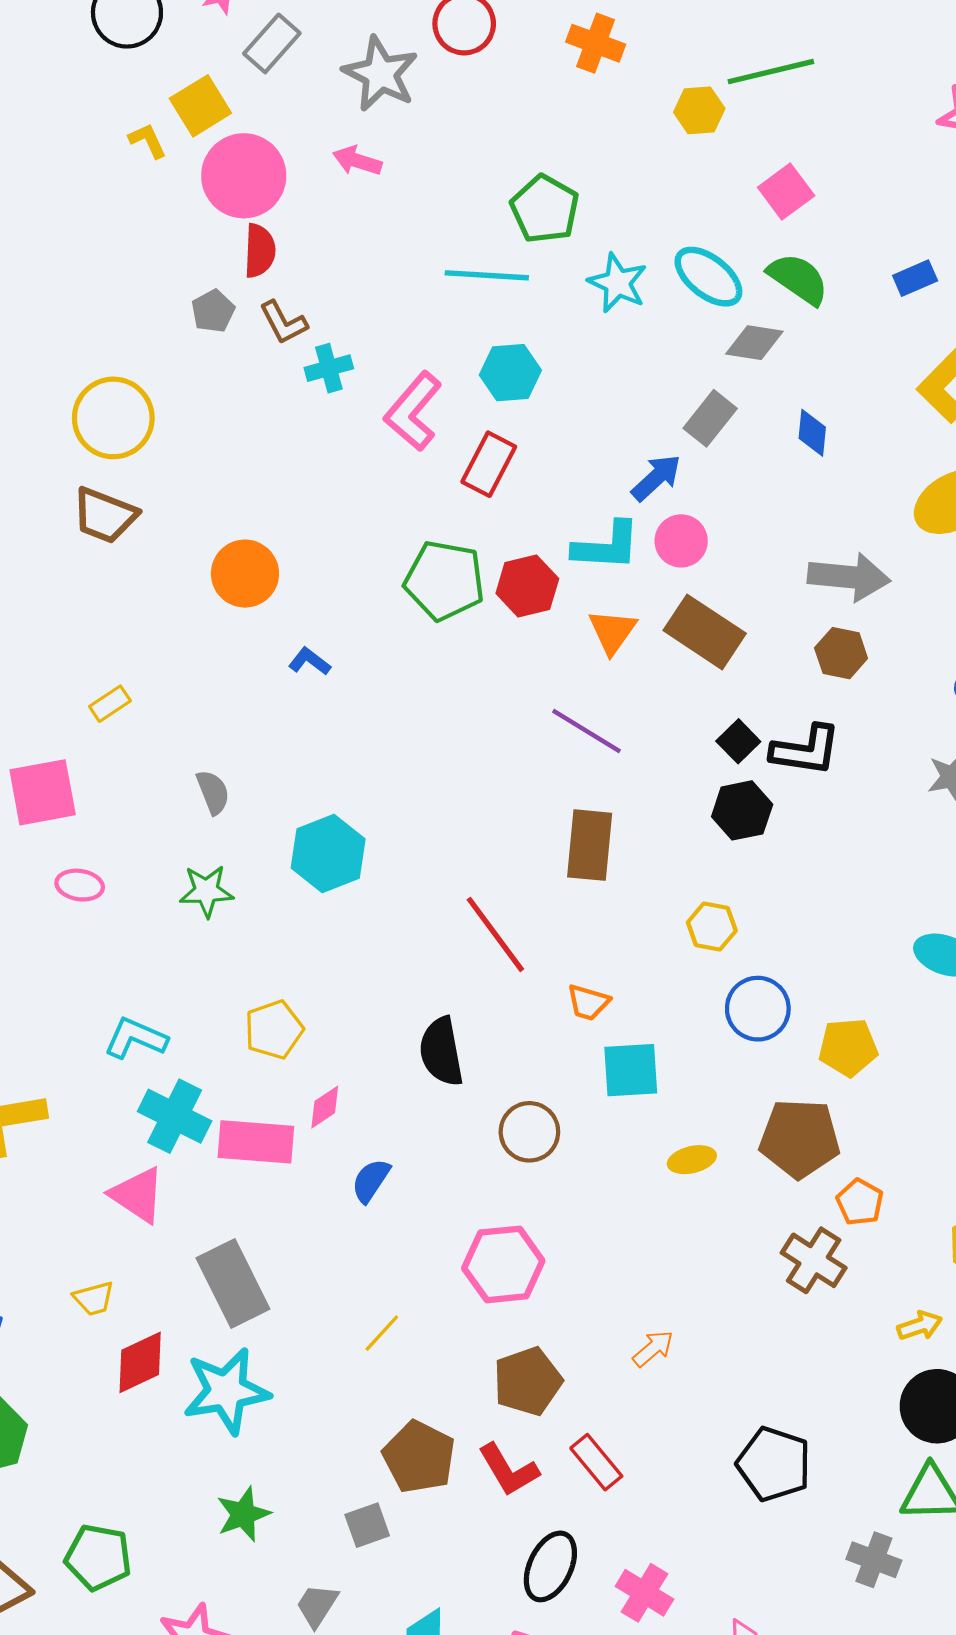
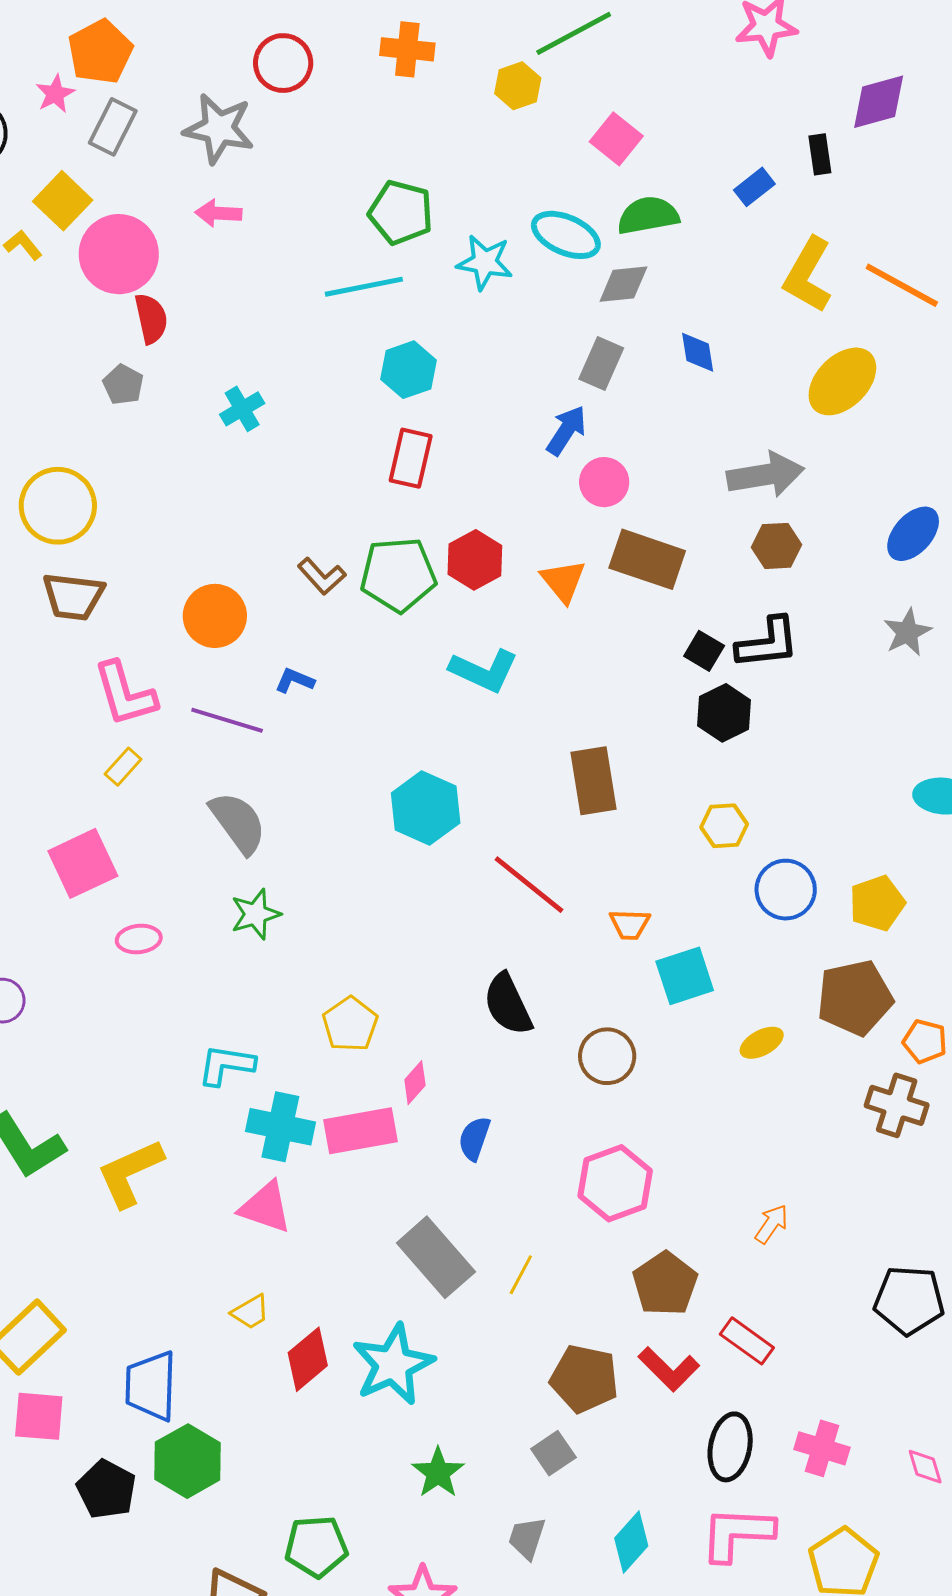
green semicircle: (798, 279) -> (648, 215), turned -30
brown L-shape: (283, 322) -> (322, 576), moved
pink L-shape: (413, 411) -> (125, 694), moved, turned -42
cyan L-shape: (607, 546) -> (484, 671), moved, turned 36
purple line: (586, 731) -> (227, 720), moved
gray semicircle: (213, 792) -> (238, 823), size x1.6
cyan hexagon: (328, 853) -> (426, 808), moved
gray rectangle: (233, 1284) -> (436, 1257), moved

